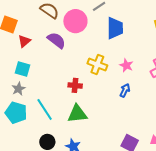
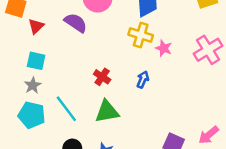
yellow cross: (97, 64) -> (141, 35), moved
red cross: (75, 85) -> (102, 77), turned 32
blue arrow: (125, 90) -> (143, 80), moved

